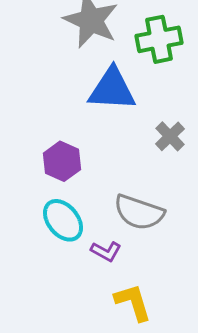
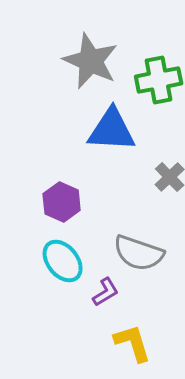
purple L-shape: (106, 251) -> (106, 292), turned -60

